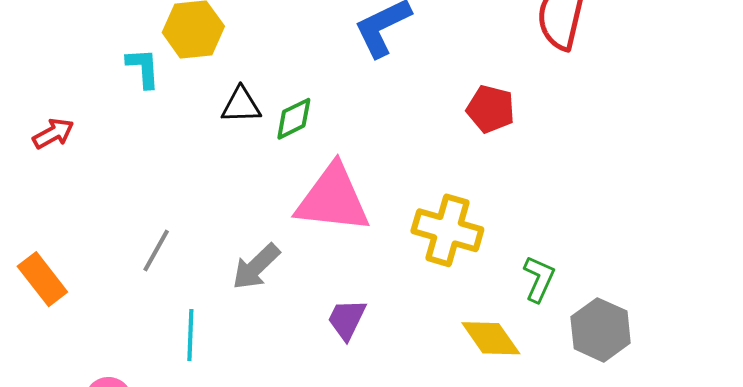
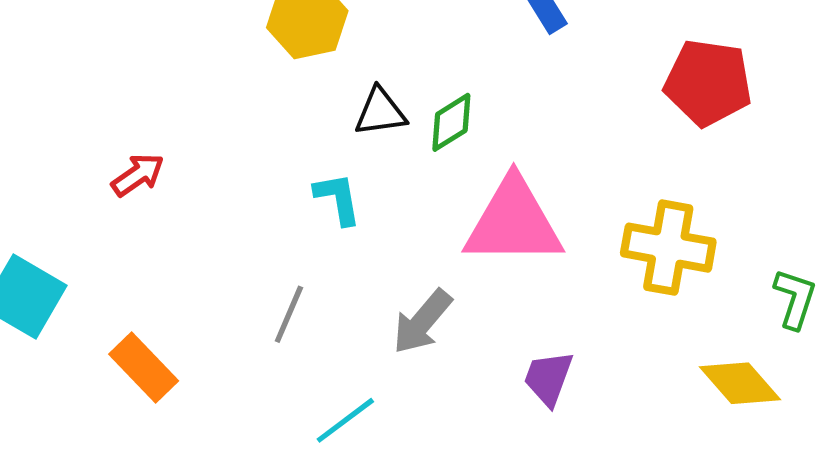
cyan L-shape: (143, 68) -> (338, 199), moved
red pentagon: (491, 109) -> (708, 83), size x1.4
cyan line: (190, 335) -> (345, 420), turned 57

